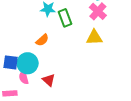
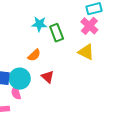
yellow triangle: (94, 37) -> (86, 52), turned 30
red triangle: (49, 80) -> (48, 77), moved

